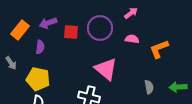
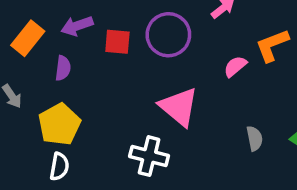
pink semicircle: (132, 39) -> (235, 66), moved, turned -48
orange L-shape: (159, 49) -> (272, 45), moved
yellow pentagon: (38, 79) -> (59, 124), turned 30

